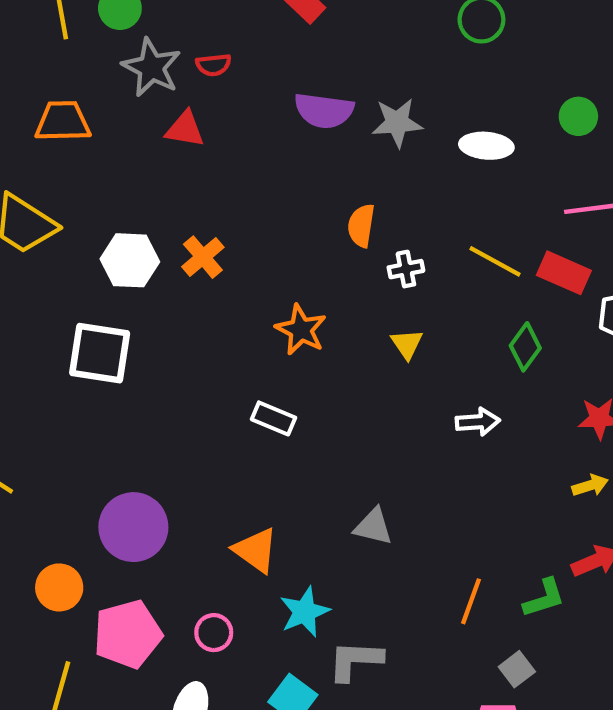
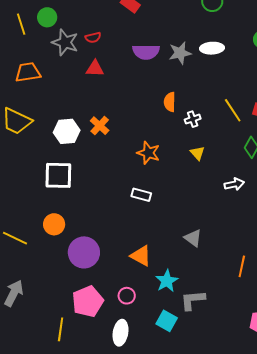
red triangle: (185, 129) -> (95, 69), moved
white ellipse: (486, 146) -> (212, 48), moved
yellow line: (495, 261) -> (233, 110), turned 35
gray triangle: (373, 527) -> (193, 238), turned 30
orange circle: (59, 587) -> (54, 224), moved

